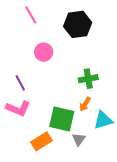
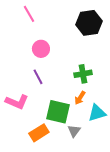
black hexagon: (78, 24) -> (89, 23), moved
purple line: (20, 83) -> (38, 77), moved

